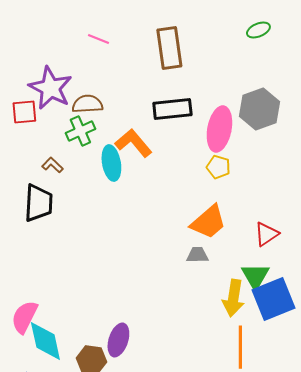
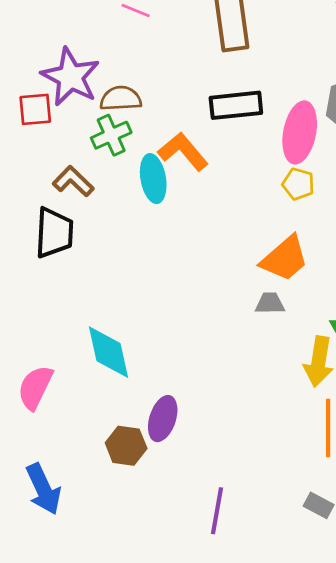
brown L-shape: (52, 165) -> (73, 181), size x1.4
cyan diamond: (45, 341) -> (108, 352), moved

